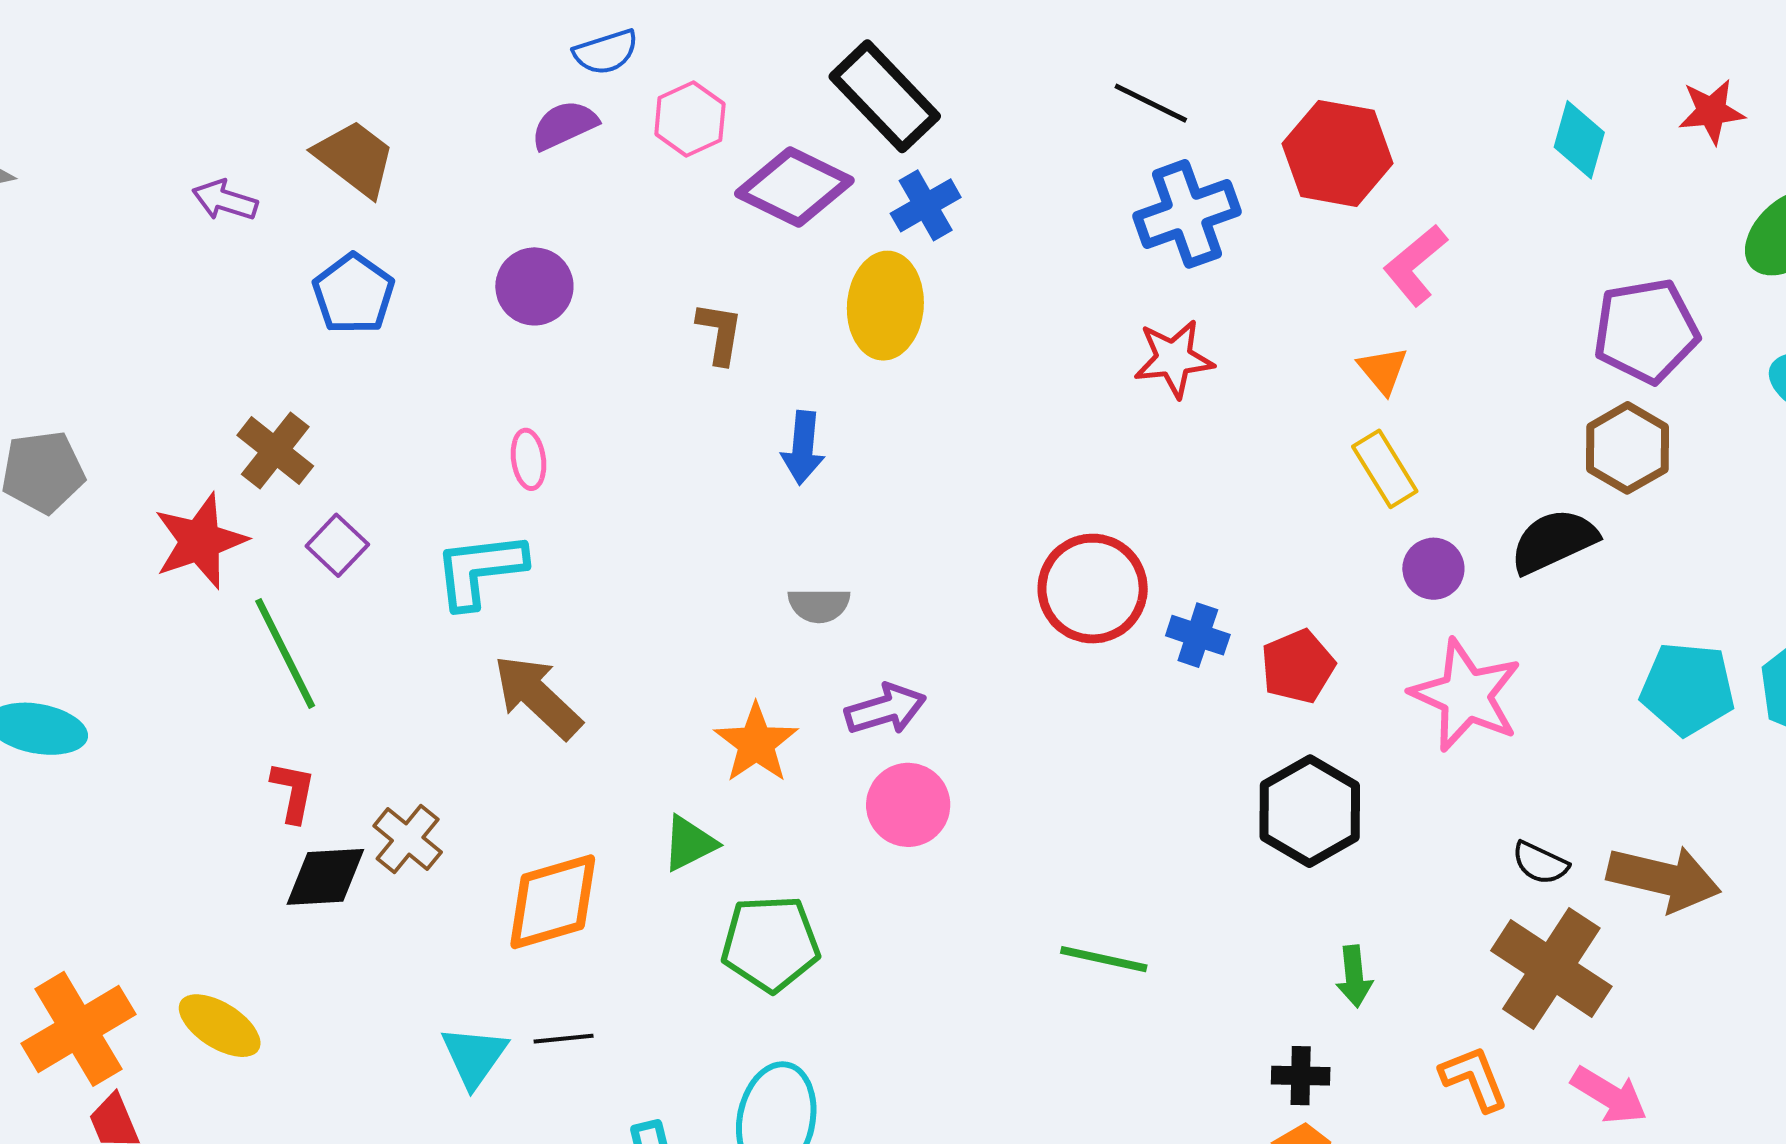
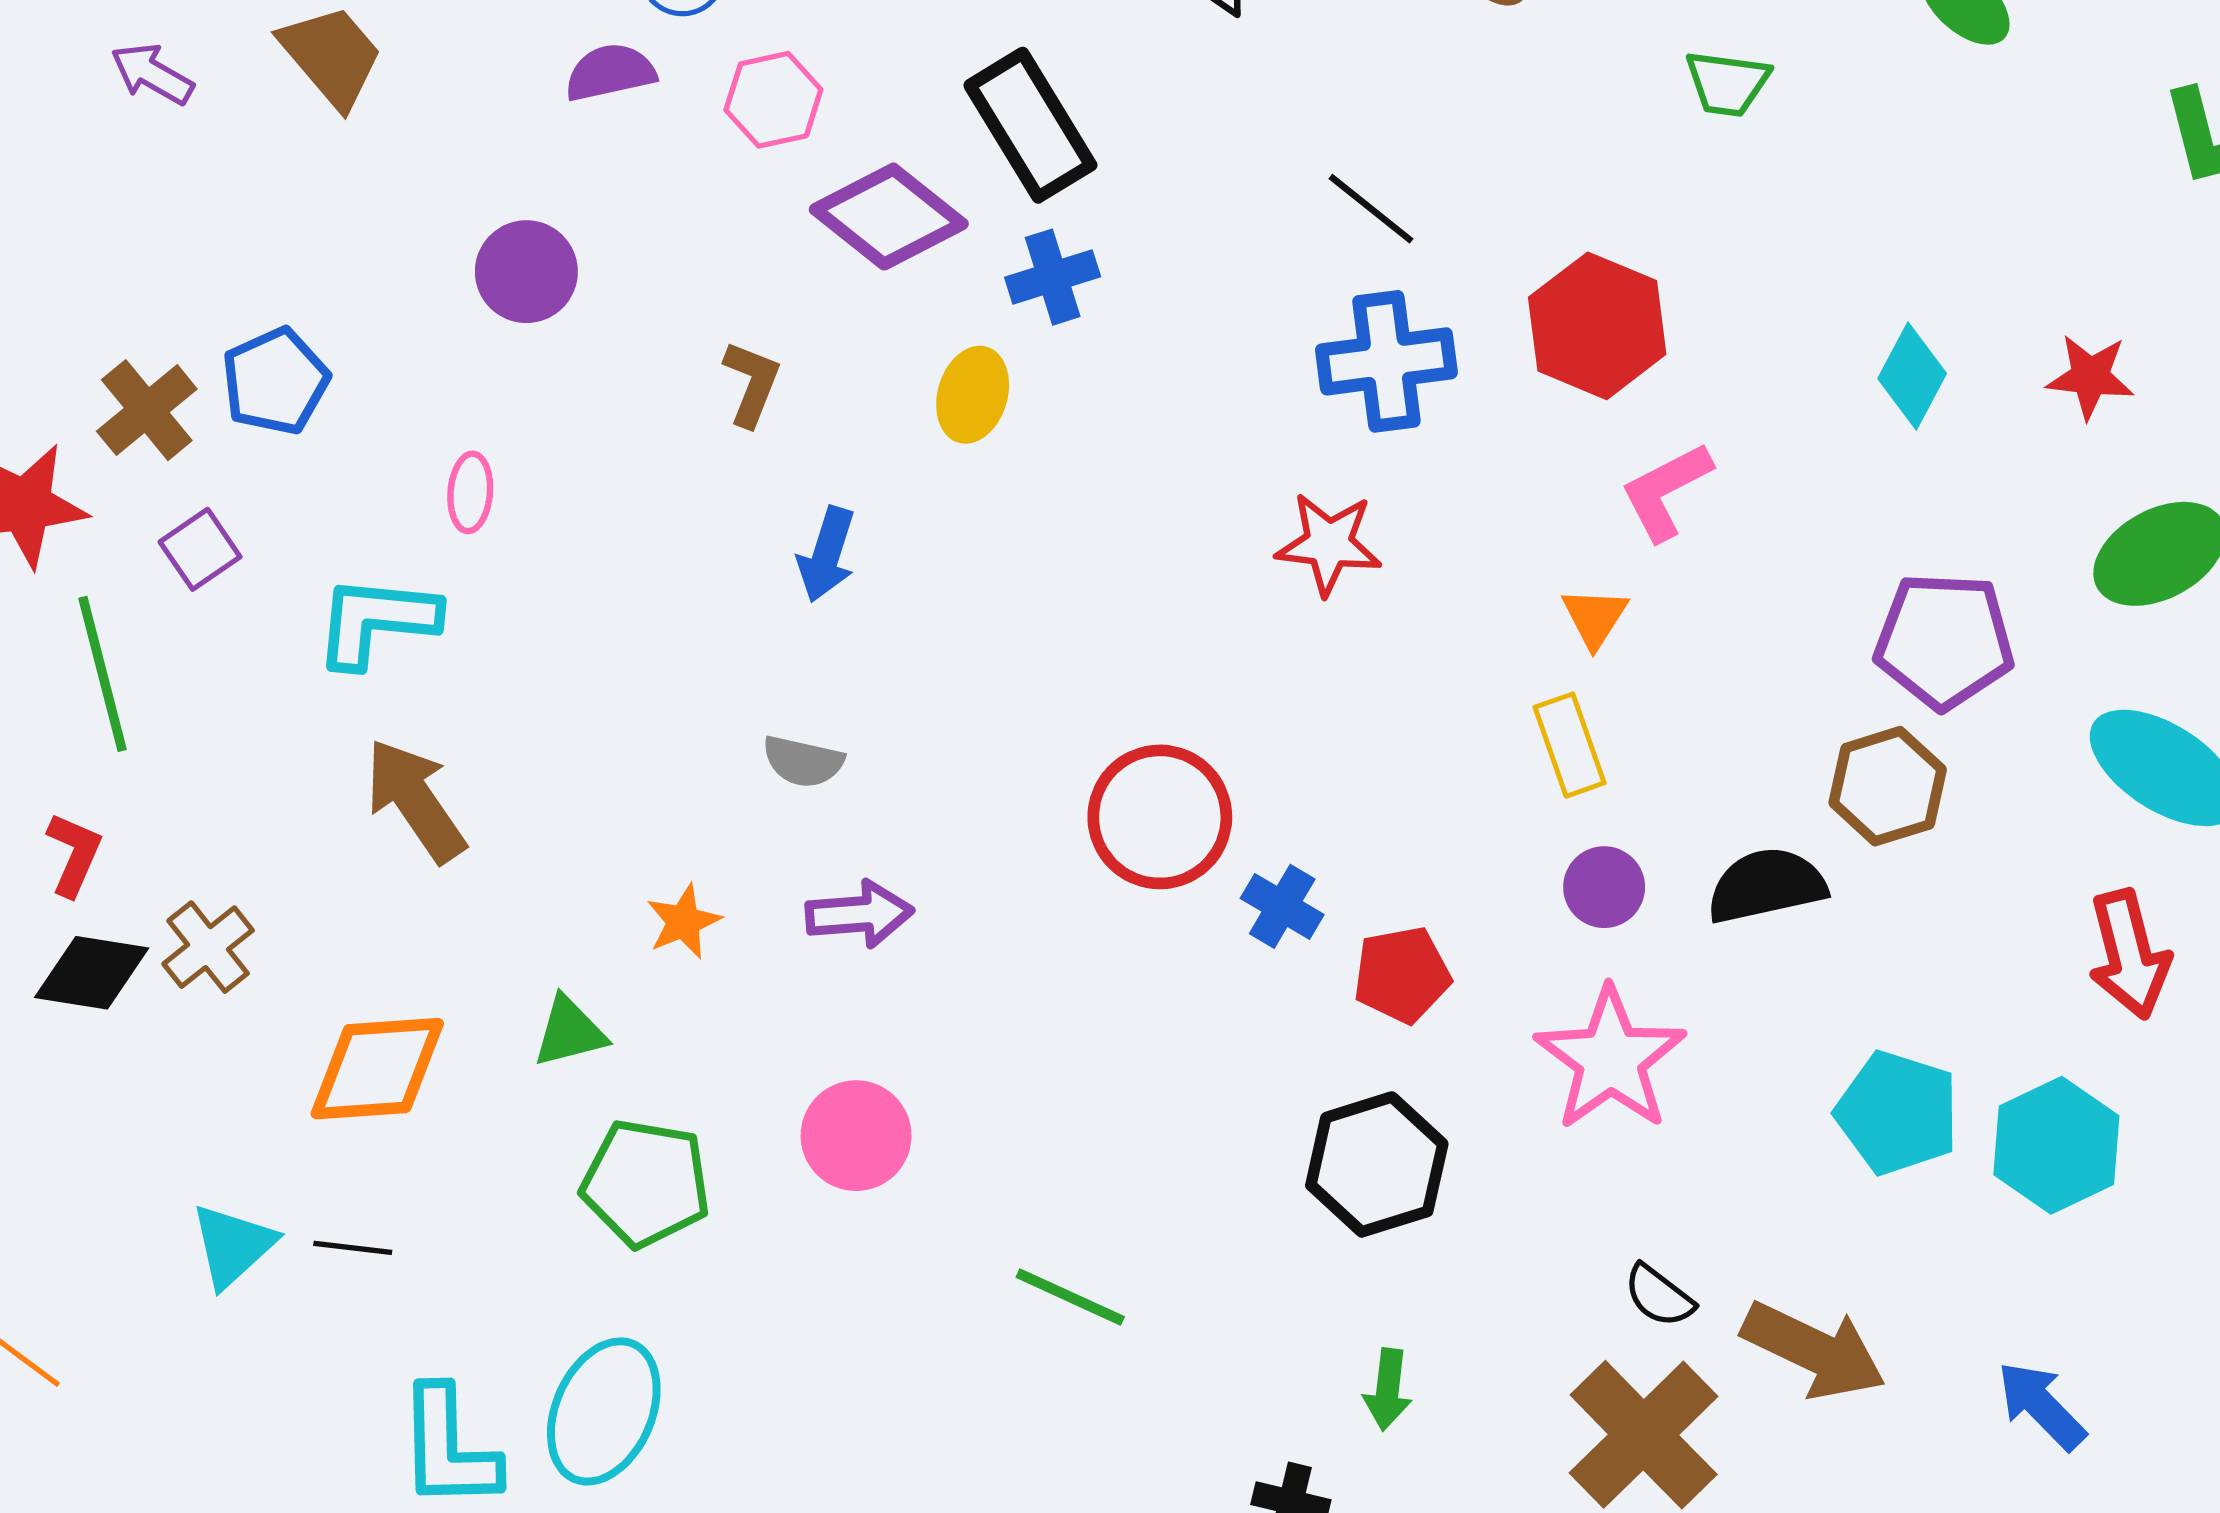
blue pentagon: (353, 294) -> (275, 381), moved
yellow ellipse: (885, 306) -> (973, 395), size x0.7
orange star: (756, 743) -> (683, 922), size x0.7
pink circle: (908, 805) -> (856, 1136), moved

